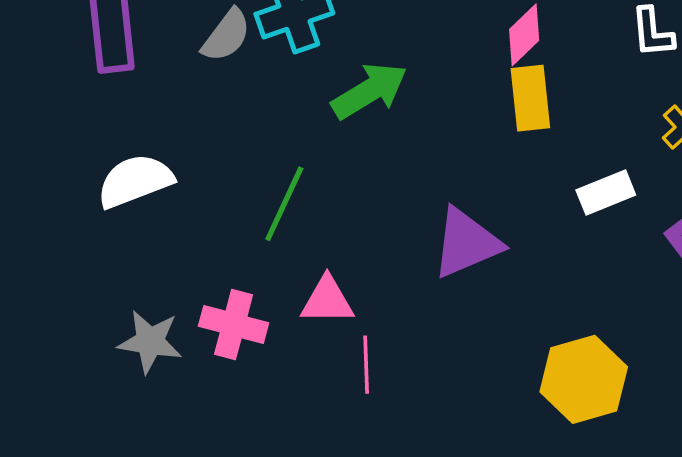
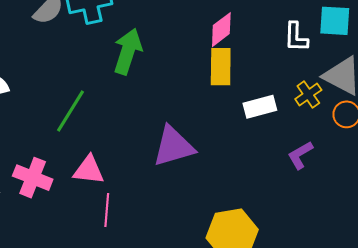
green arrow: (369, 91) -> (128, 51), turned -48
white rectangle: (606, 192) -> (260, 107), moved

